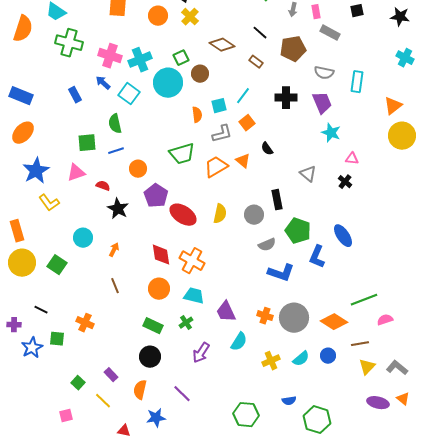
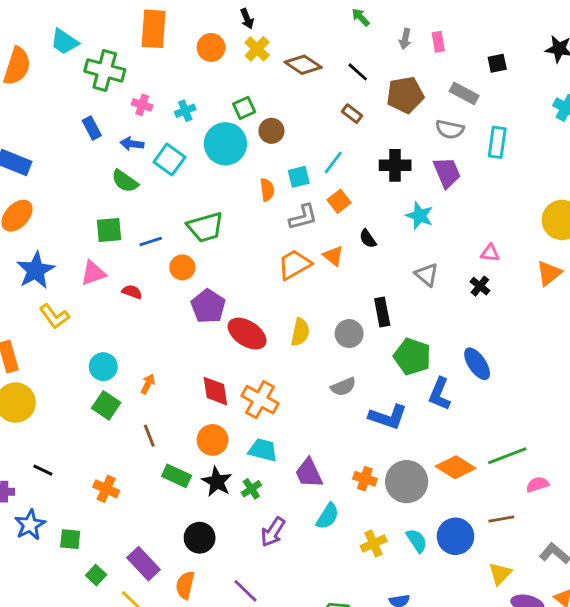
black square: (357, 11) -> (497, 63), moved
gray rectangle: (330, 33) -> (464, 93), moved
green cross: (69, 43) -> (105, 70), moved
brown diamond: (222, 45) -> (303, 65), moved
pink cross: (110, 56) -> (142, 105), size x0.6
cyan cross: (140, 60) -> (185, 111), size x0.6
blue arrow: (103, 83) -> (132, 144), turned -35
blue rectangle: (75, 95) -> (92, 128), moved
orange triangle: (393, 106) -> (549, 273), moved
green semicircle: (115, 124) -> (125, 181), moved, turned -42
cyan star: (331, 133) -> (420, 216), moved
green trapezoid: (182, 154) -> (205, 227), moved
black star: (118, 209) -> (217, 482), moved
gray semicircle: (267, 245) -> (343, 387), moved
green square: (57, 265) -> (106, 405), moved
orange diamond: (334, 322) -> (455, 467), moved
green rectangle: (153, 326) -> (177, 476), moved
green square: (57, 339) -> (70, 539), moved
blue circle: (328, 356) -> (455, 536), size x1.6
cyan semicircle: (301, 359) -> (417, 541), turned -84
yellow triangle: (367, 367) -> (500, 574), moved
purple rectangle: (111, 375) -> (144, 564), size x1.6

